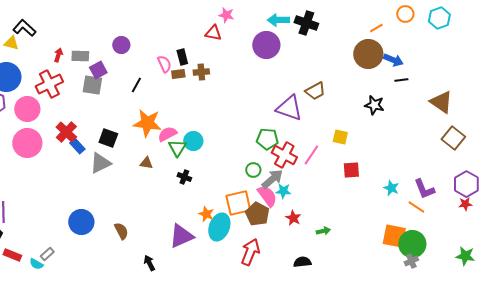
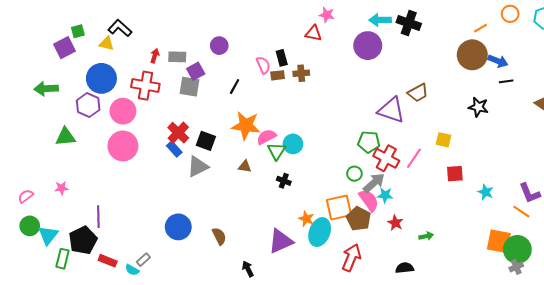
red cross: (49, 84) -> (145, 86), turned 36
red cross: (66, 132) -> (178, 133), moved
cyan star: (391, 188) -> (486, 192), moved

